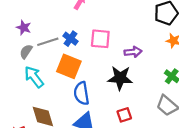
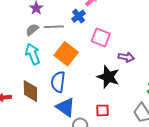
blue cross: (70, 39) -> (79, 16), moved
blue semicircle: (81, 93) -> (58, 82), moved

